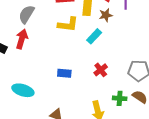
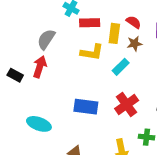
red cross: (101, 70) -> (127, 105), size x1.5
blue rectangle: (64, 73) -> (86, 107), size x1.5

